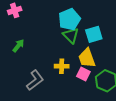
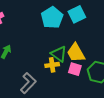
cyan square: (94, 34) -> (77, 14), moved
green triangle: (71, 35) -> (59, 54), moved

